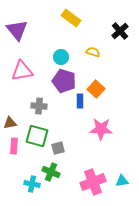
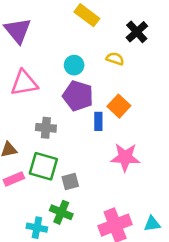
black cross: (120, 31) -> (137, 32), moved
pink rectangle: (14, 146) -> (14, 179), turned 63

